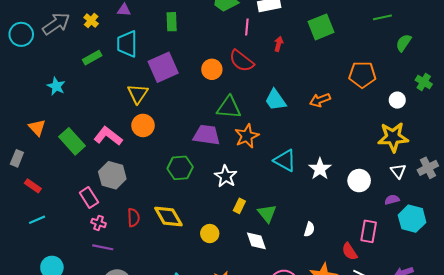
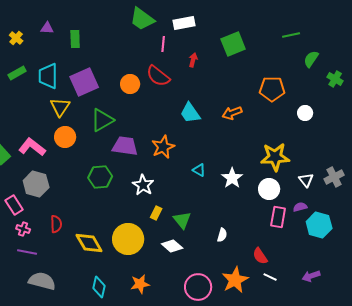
green rectangle: (172, 22) -> (75, 39), moved
cyan trapezoid: (127, 44) -> (48, 76), moved
green cross: (424, 82) -> (335, 79), moved
green triangle: (229, 107) -> (102, 120), moved, turned -35
yellow star: (393, 137) -> (275, 157), moved
cyan triangle: (285, 160) -> (199, 170), size x0.6
yellow diamond: (168, 217) -> (89, 243), moved
pink rectangle: (369, 231) -> (278, 217), moved
yellow circle: (210, 234) -> (128, 239), size x1.8
white diamond: (256, 241) -> (172, 246), turned -30

